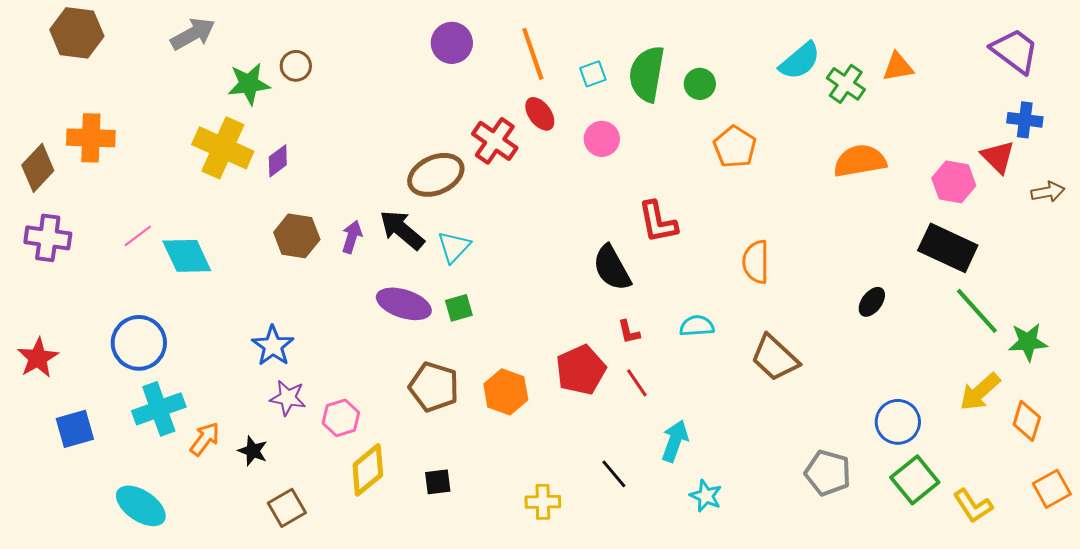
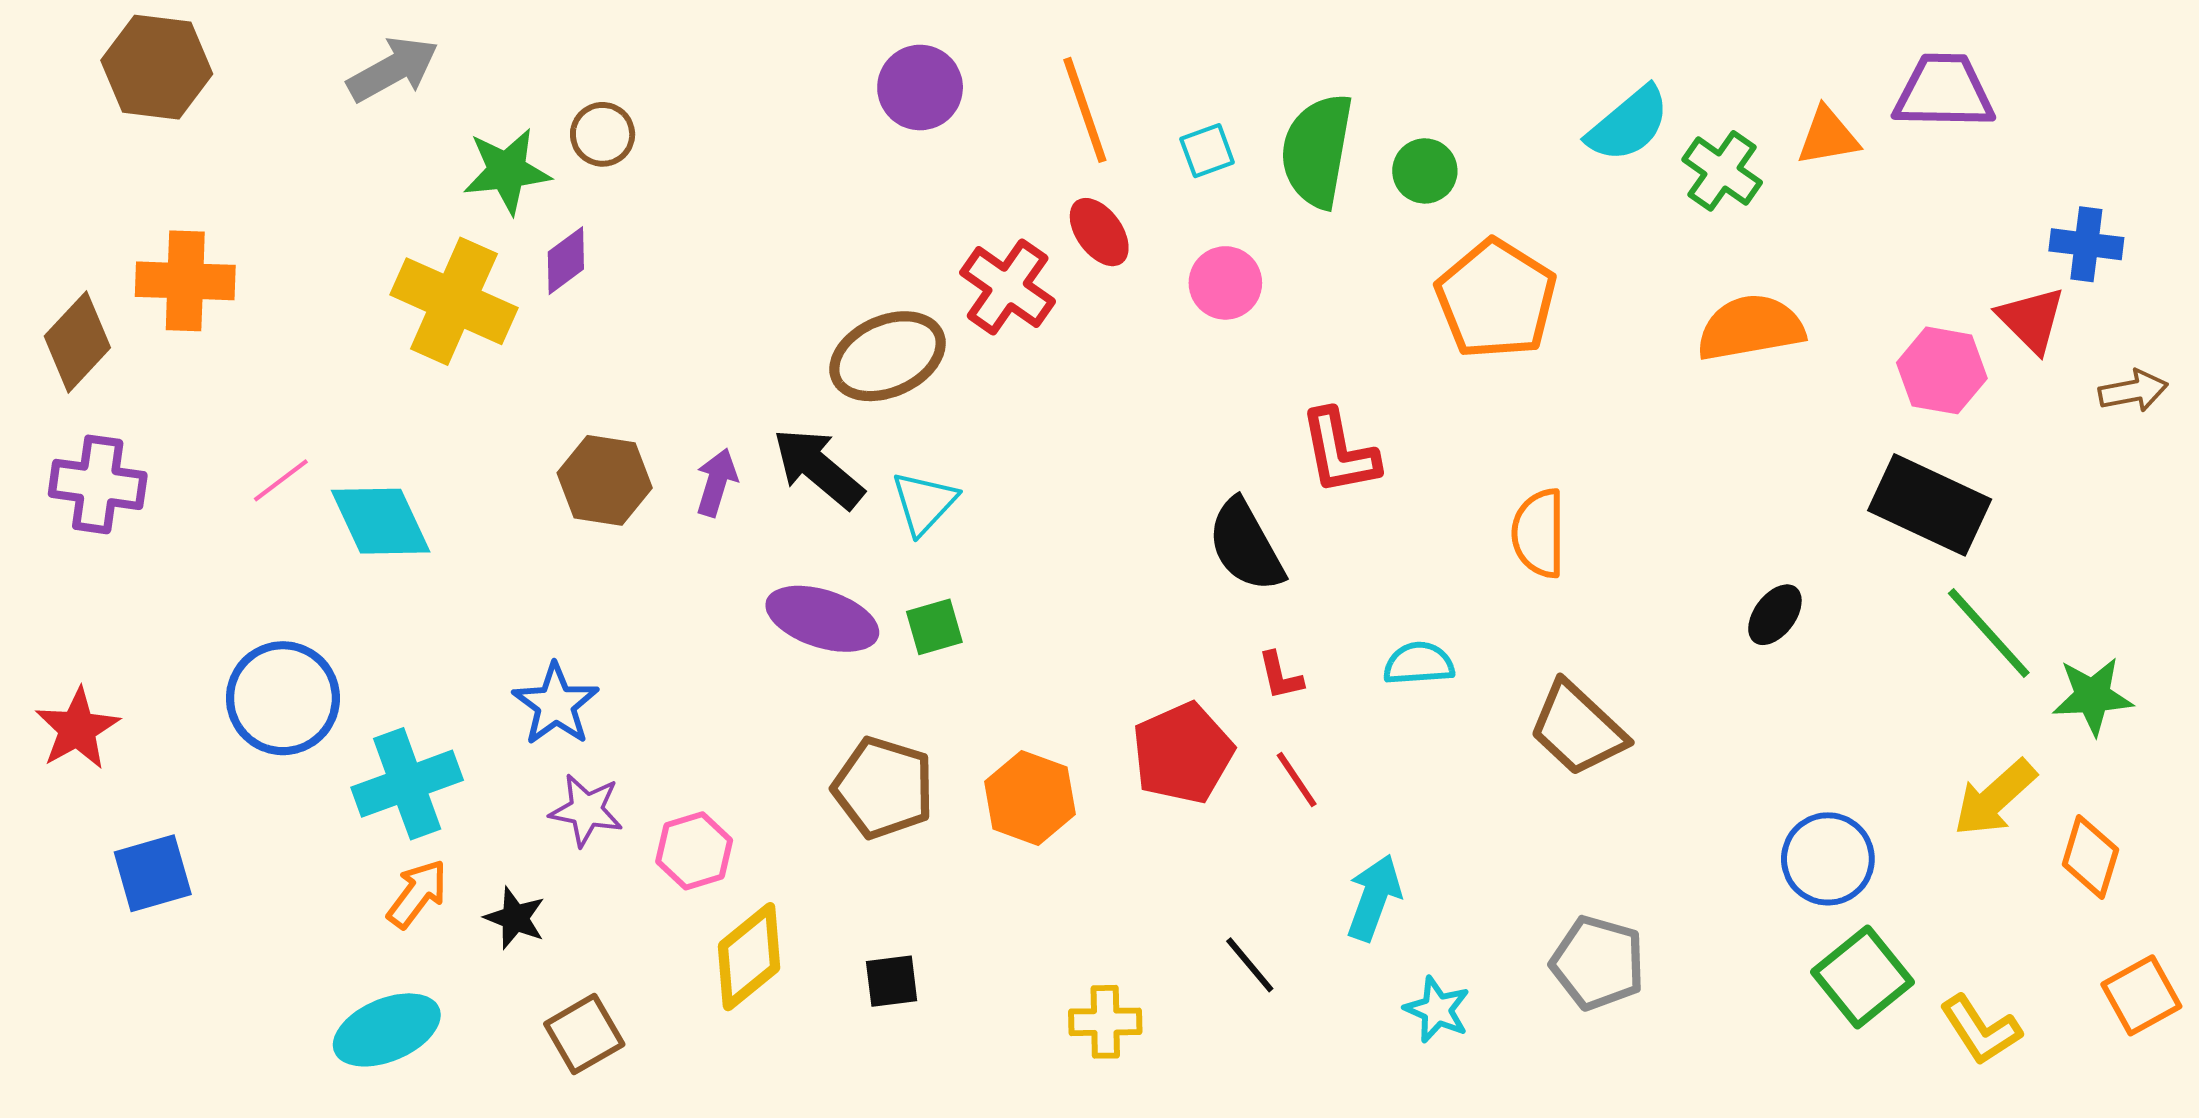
purple trapezoid: (1015, 51) -> (1944, 92), moved, turned -36
orange pentagon: (735, 147) -> (1496, 299), size x1.4
purple diamond: (278, 161) -> (566, 261), moved
cyan cross: (159, 409) -> (407, 784), moved
gray pentagon: (828, 473) -> (1598, 963), moved
cyan ellipse: (141, 506) -> (387, 1030), moved, turned -57

